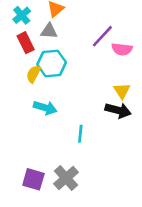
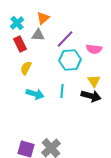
purple line: (102, 36) -> (65, 39), moved
cyan hexagon: (52, 63) -> (70, 60), moved
cyan line: (80, 134) -> (62, 91), moved

